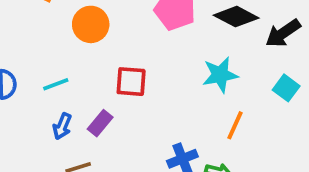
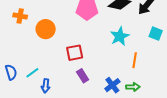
cyan line: (56, 84) -> (32, 73), moved
purple rectangle: (100, 123) -> (83, 76), moved, turned -56

